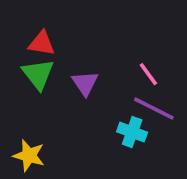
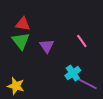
purple line: (154, 108) -> (86, 83), moved
cyan cross: (132, 132) -> (73, 73), turned 35

